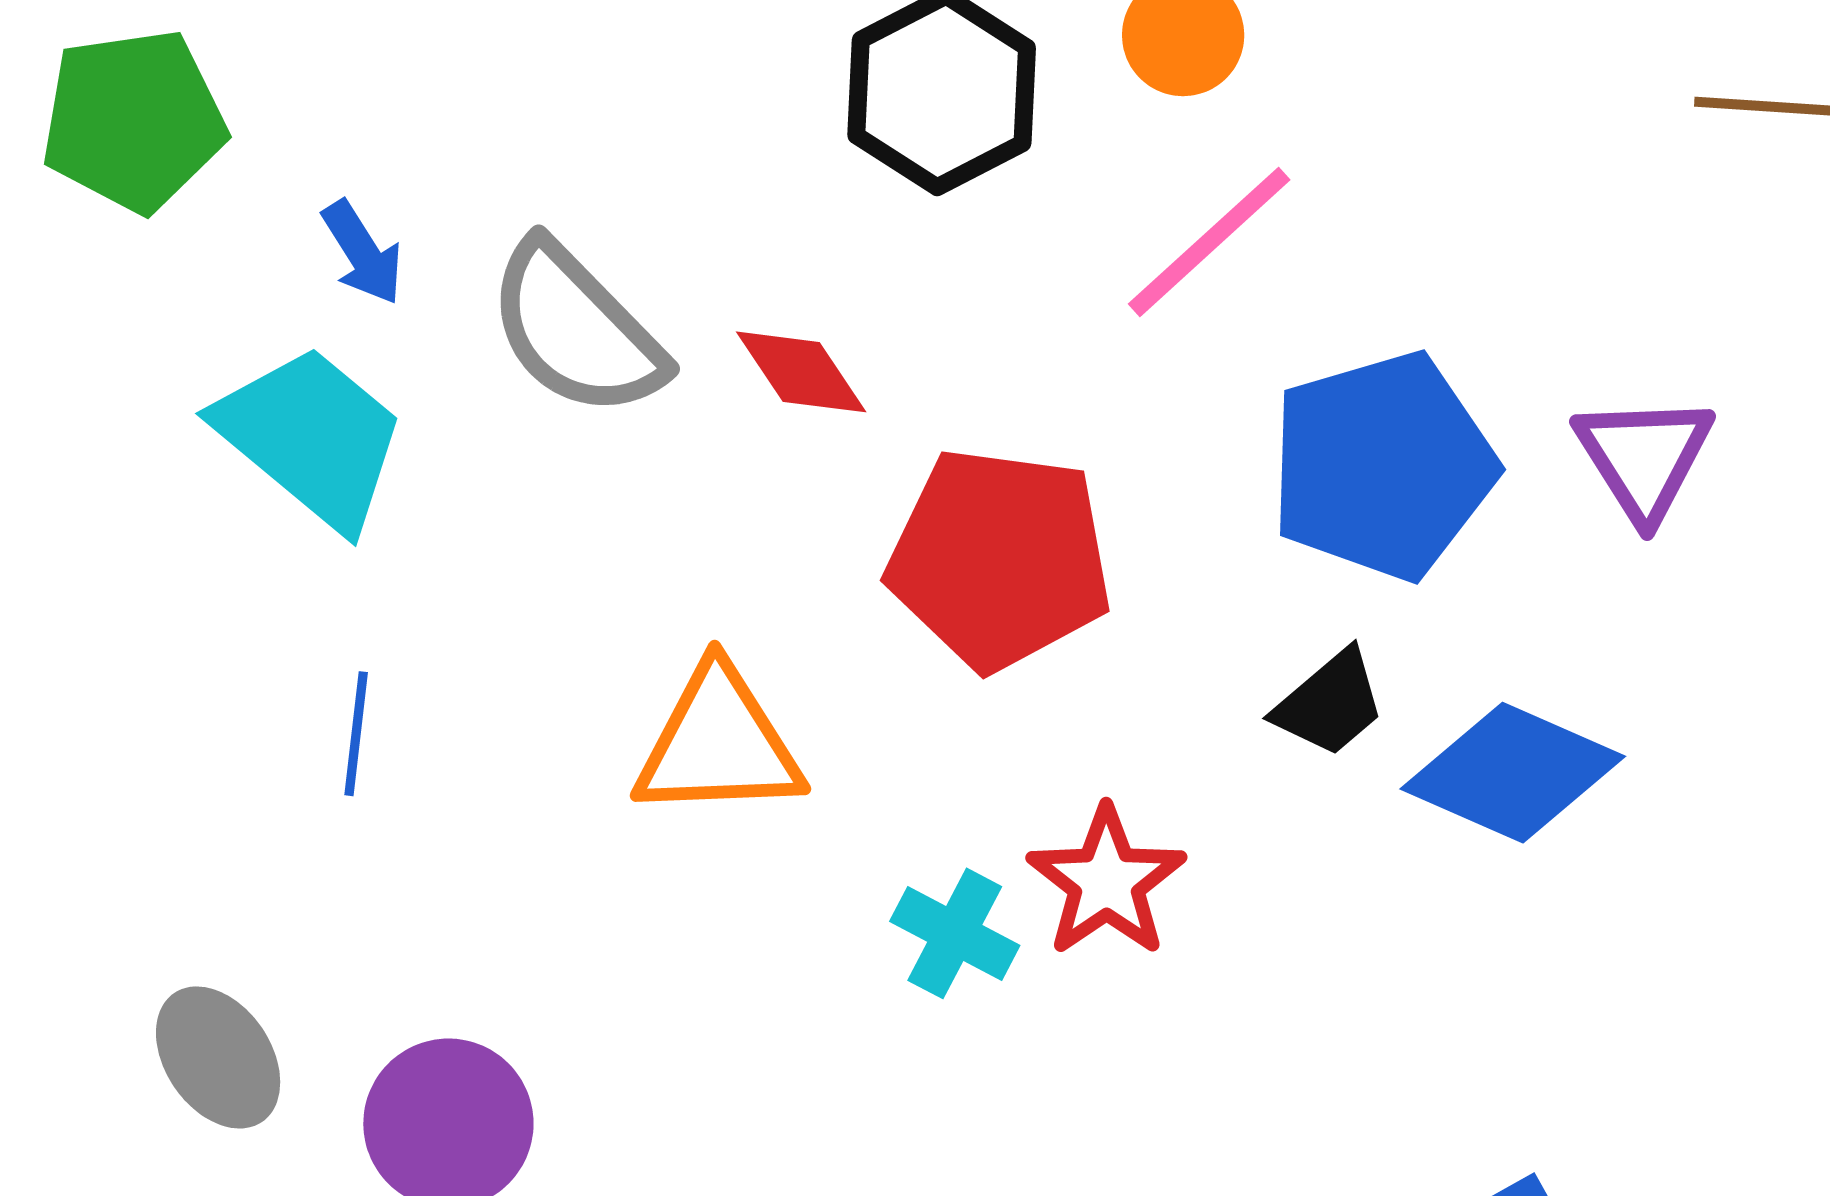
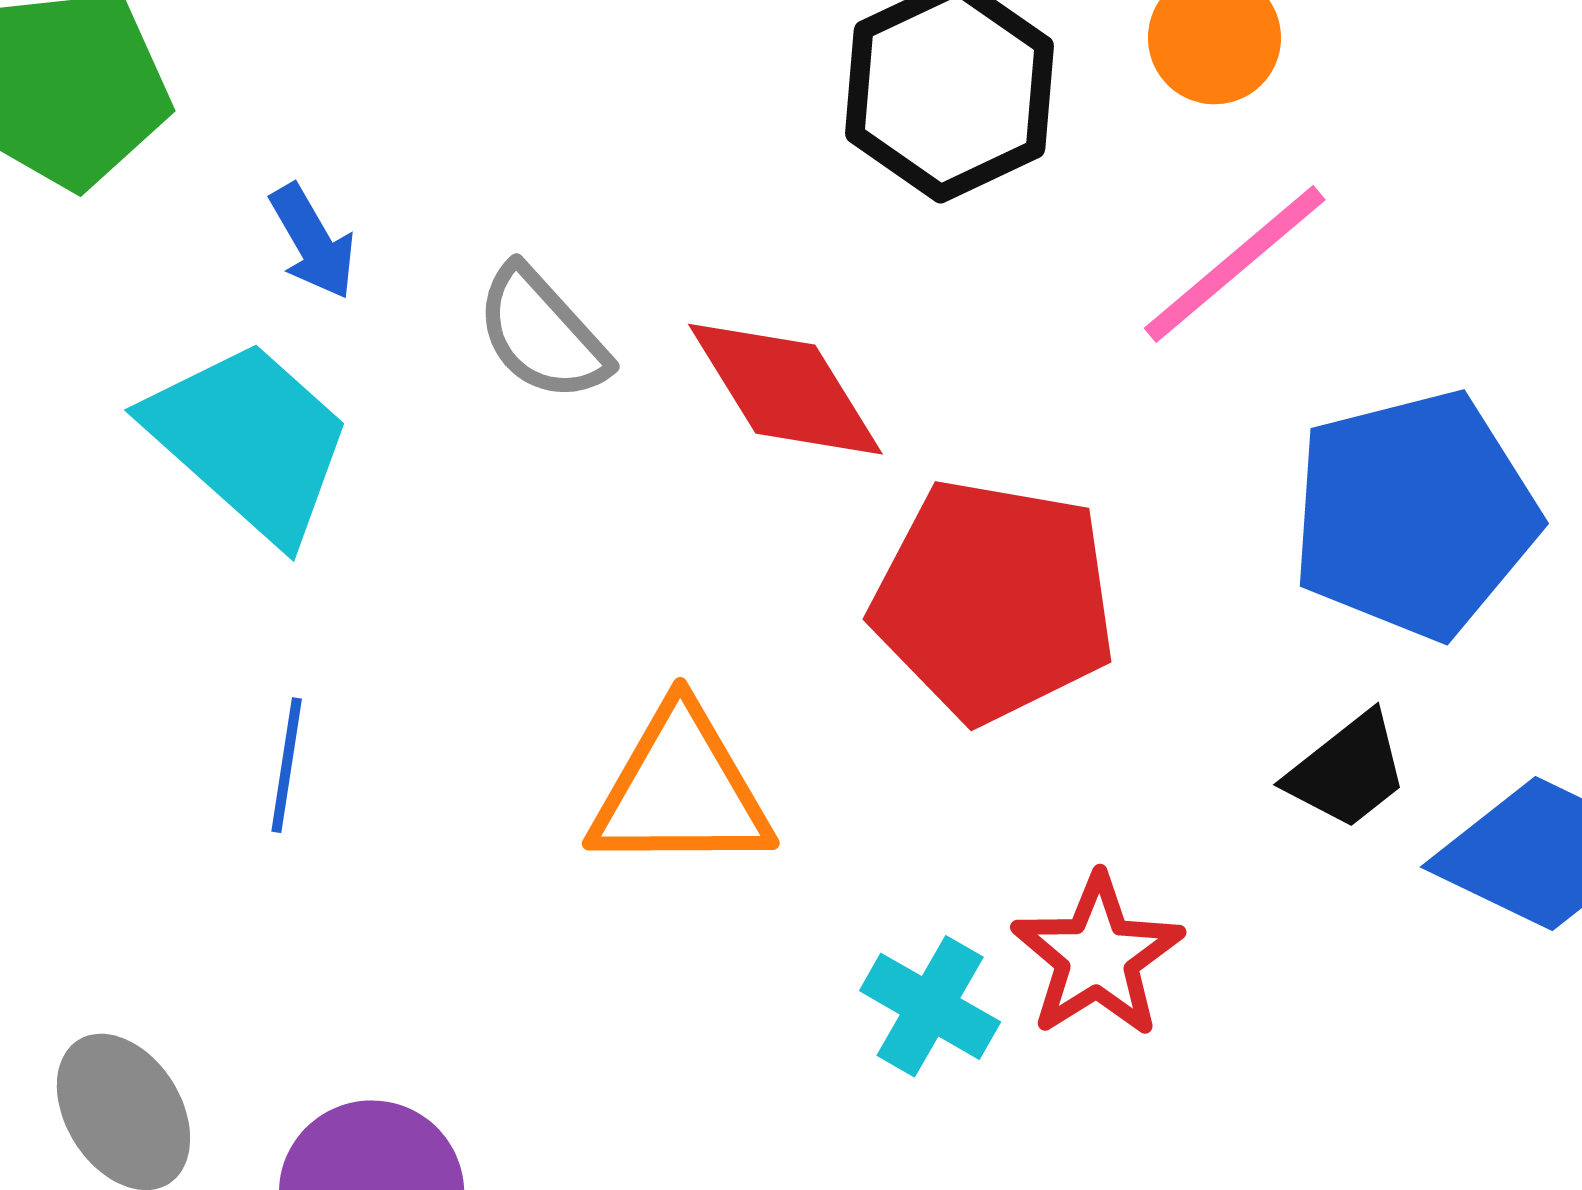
gray semicircle: (576, 329) -> (542, 334), size x0.7
red diamond: (801, 372) -> (785, 389), size x1.4

